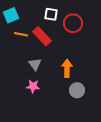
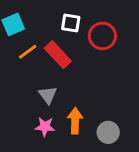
orange line: (21, 34) -> (28, 52), turned -48
orange arrow: (67, 68) -> (75, 121), moved

